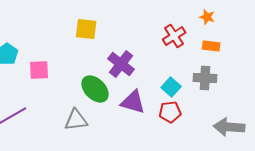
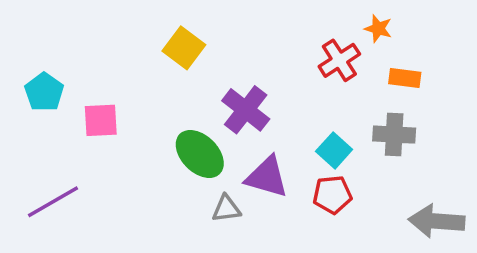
orange star: (207, 17) -> (378, 28), moved
yellow square: (86, 29) -> (184, 48), turned 30
gray triangle: (76, 120) -> (226, 209), moved, size x0.7

